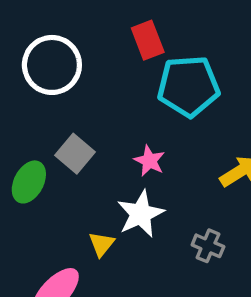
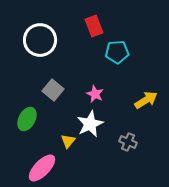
cyan pentagon: (188, 86) -> (117, 52), size x0.7
green ellipse: (29, 182) -> (27, 119), moved

